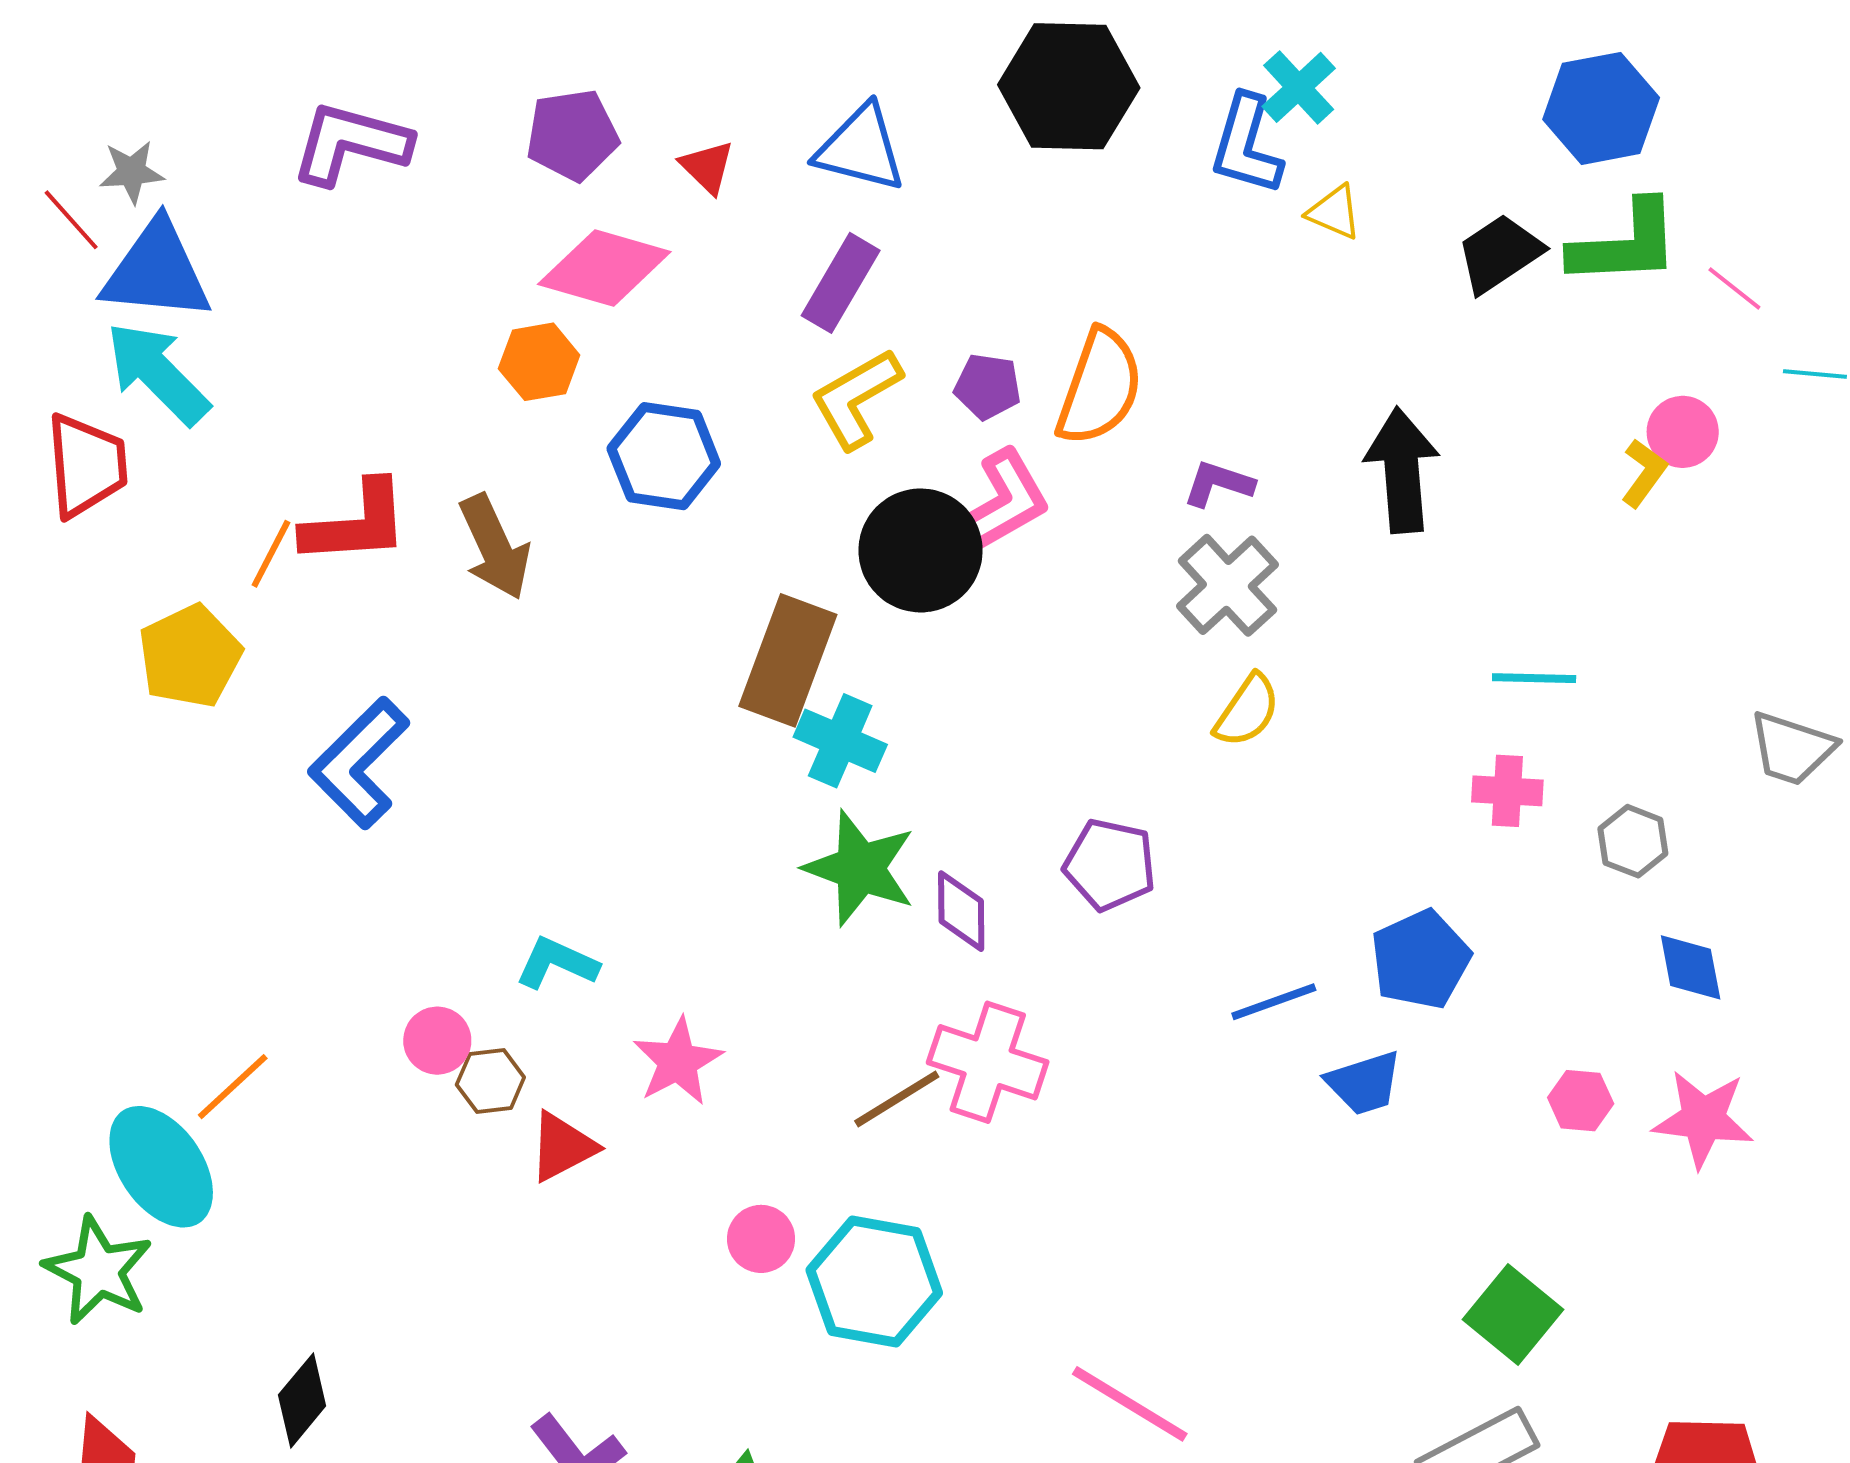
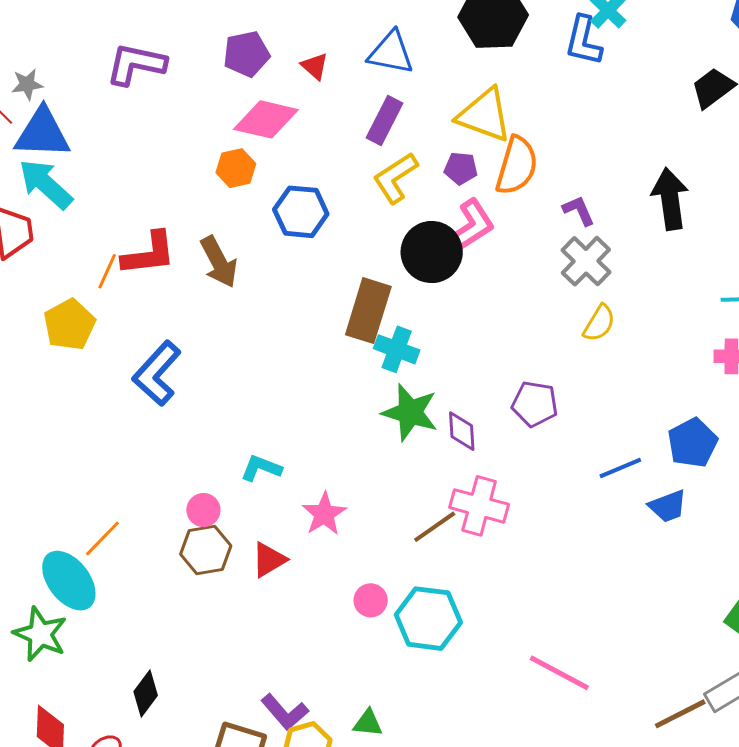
yellow triangle: (1334, 212) -> (484, 115), moved, size x2.0
purple L-shape: (1218, 484) -> (579, 211), turned 51
brown hexagon: (490, 1081) -> (206, 550), moved, size x1.5

